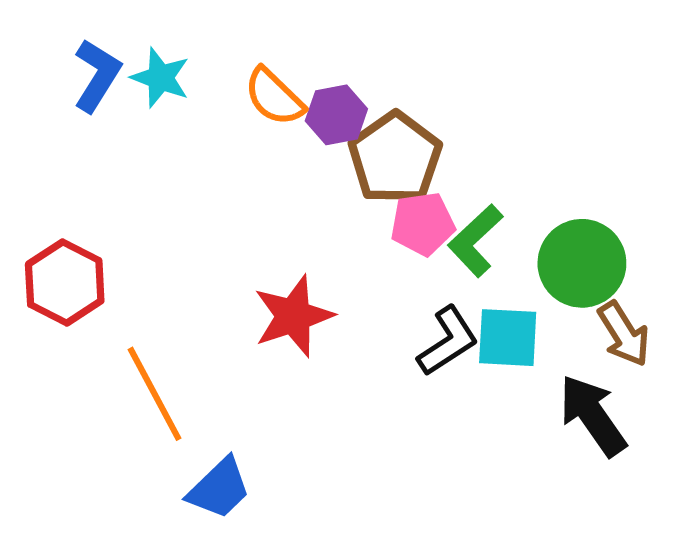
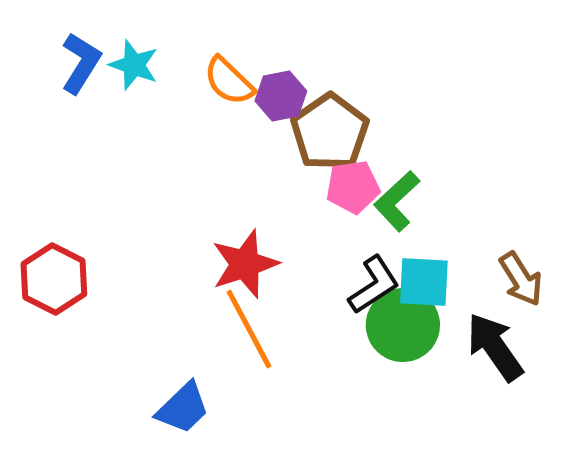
green circle: (582, 263) -> (403, 325), moved
red hexagon: (65, 282) -> (54, 279), moved
orange line: (154, 394) -> (249, 329), moved

